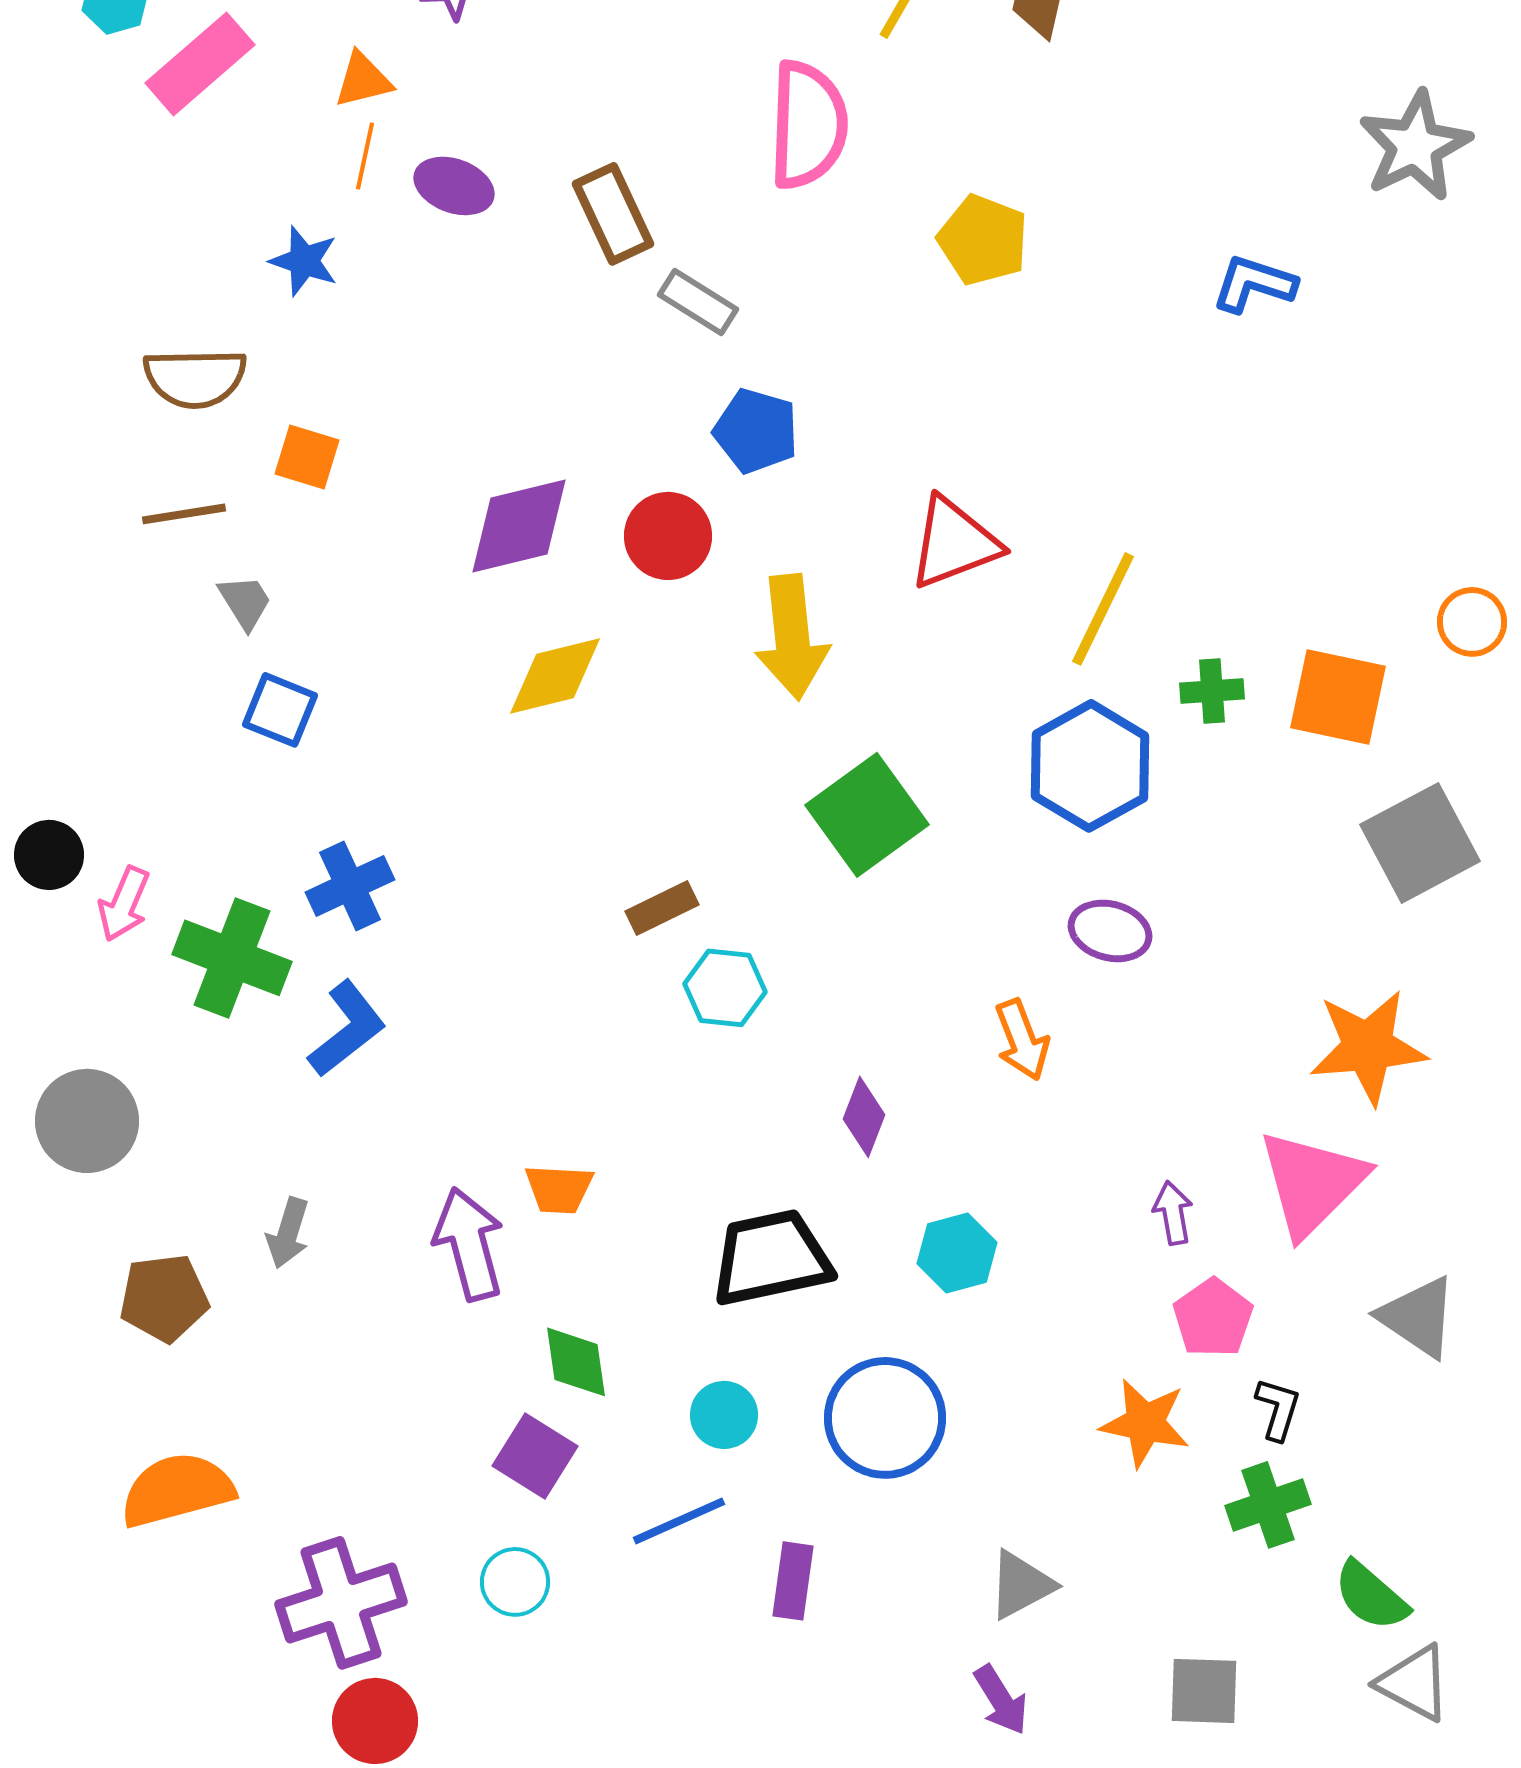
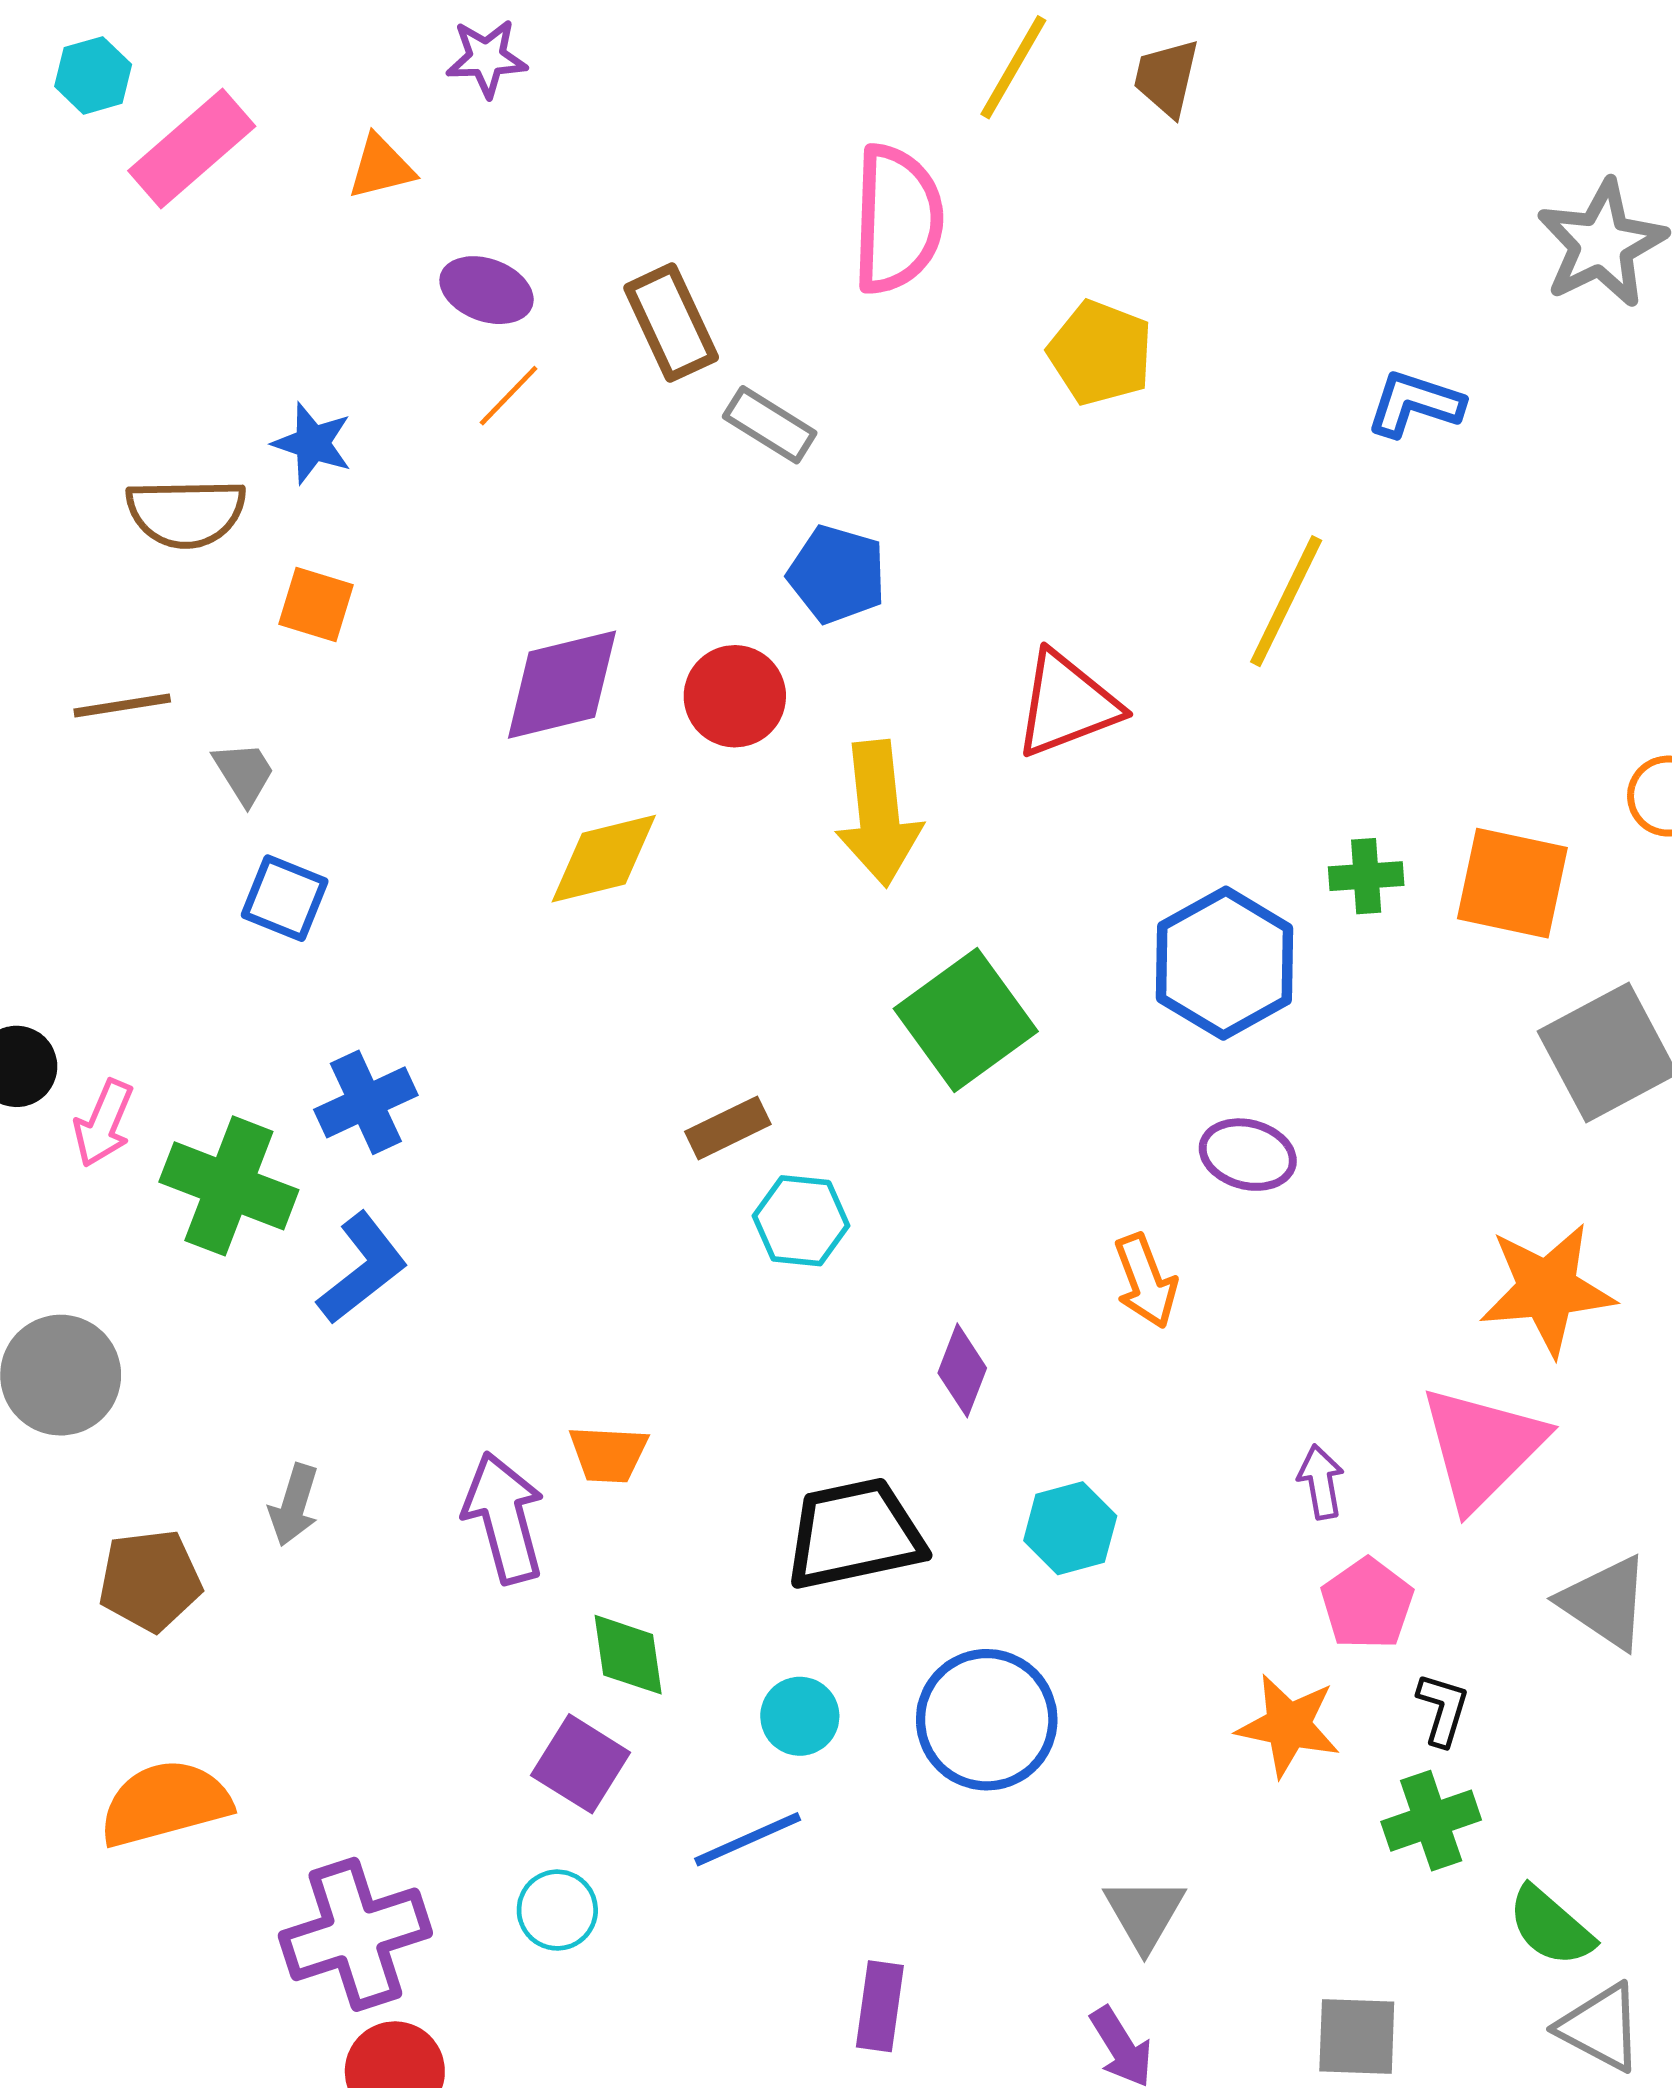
orange line: (365, 156) -> (509, 396), moved, turned 32
blue star: (304, 261) -> (312, 443), moved
brown line: (184, 514) -> (122, 706), moved
yellow line: (1103, 609) -> (1286, 601), moved
purple rectangle: (793, 1581) -> (880, 2006), moved
gray triangle: (1021, 1585) -> (1144, 1913), turned -32

